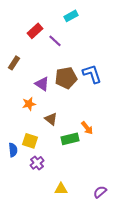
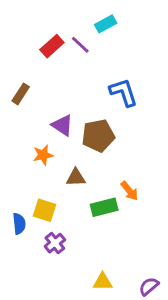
purple line: (55, 41) -> (80, 45), moved
blue L-shape: (92, 74) -> (124, 92), moved
brown pentagon: (66, 78) -> (98, 136), moved
brown triangle: (51, 119) -> (76, 177), turned -40
yellow triangle: (61, 189) -> (103, 282), moved

